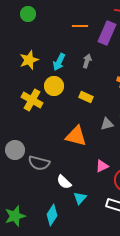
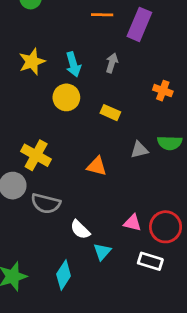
cyan arrow: (59, 62) -> (73, 64), turned -42
yellow cross: (32, 100) -> (36, 155), moved
orange triangle: (76, 136) -> (97, 166), size x0.7
pink triangle: (102, 166) -> (132, 223), moved, turned 40

